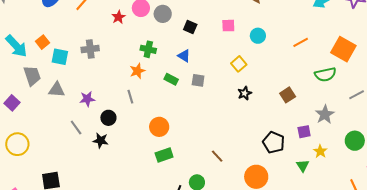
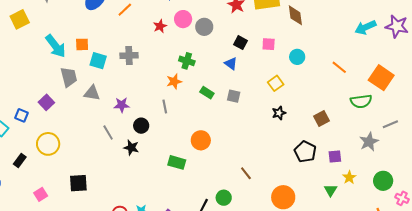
black square: (190, 27) -> (241, 43), moved
orange square: (42, 42) -> (82, 44), turned 32
orange line: (301, 42) -> (339, 67), turned 63
blue triangle: (184, 56) -> (231, 63), moved
gray star: (325, 114) -> (369, 142), moved
orange circle: (159, 127) -> (201, 140), moved
green circle: (355, 141) -> (383, 181), moved
black pentagon: (274, 142) -> (305, 152), moved
green rectangle: (164, 155) -> (177, 162), moved, turned 30

